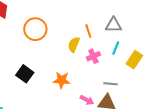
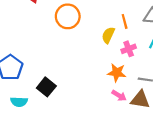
black square: (25, 74) -> (46, 87), moved
orange star: (62, 80) -> (117, 73), moved

